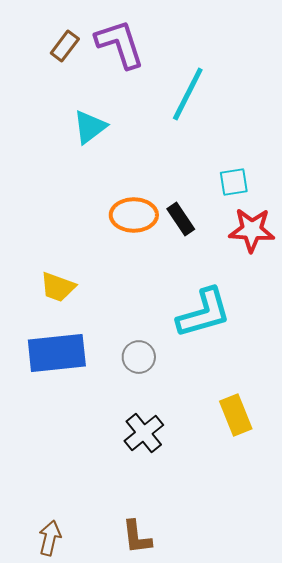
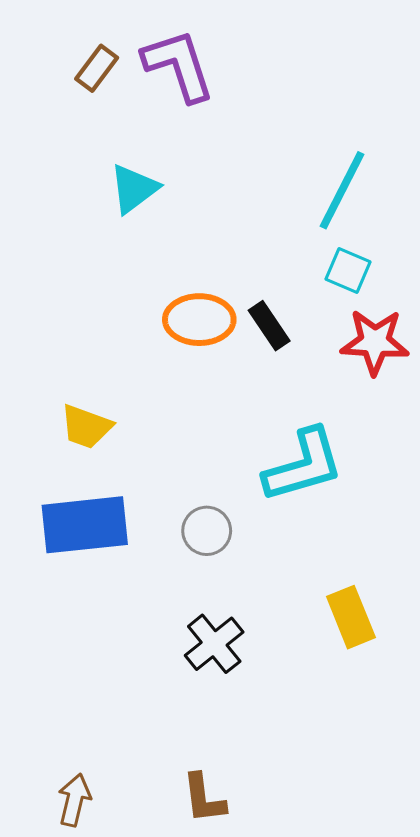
cyan line: (188, 94) -> (342, 190), moved
cyan square: (234, 182) -> (348, 271), turned 32

